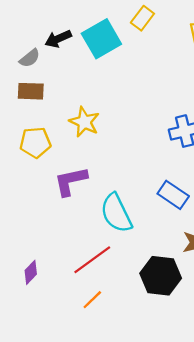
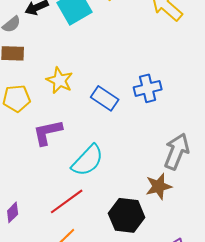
blue rectangle: (173, 195) -> (105, 98), moved
cyan semicircle: (116, 213) -> (88, 160), turned -111

